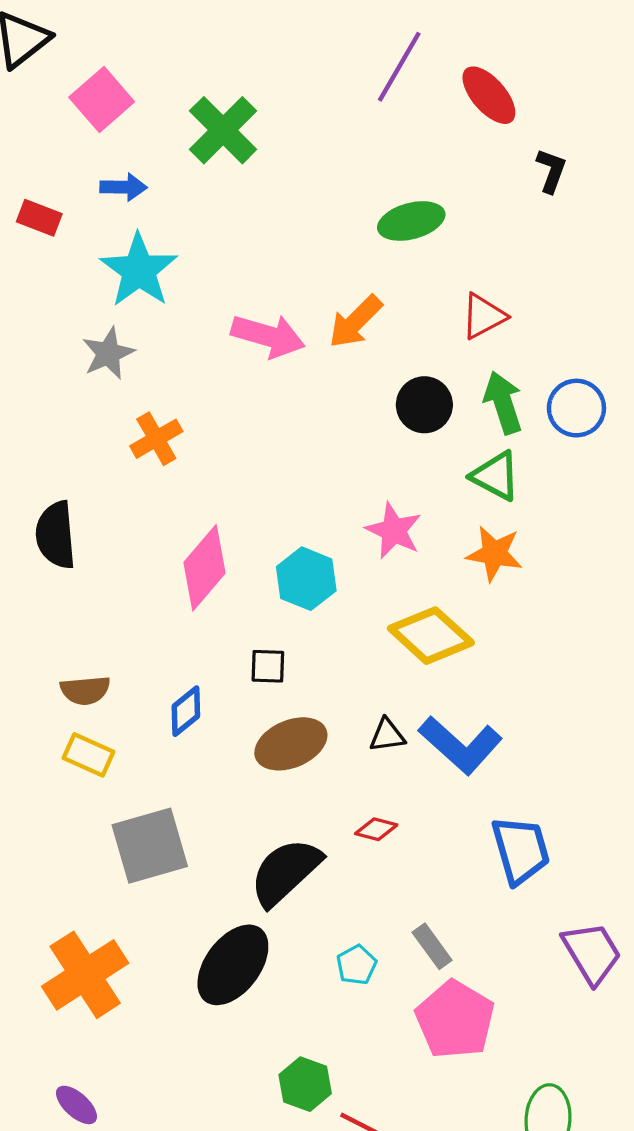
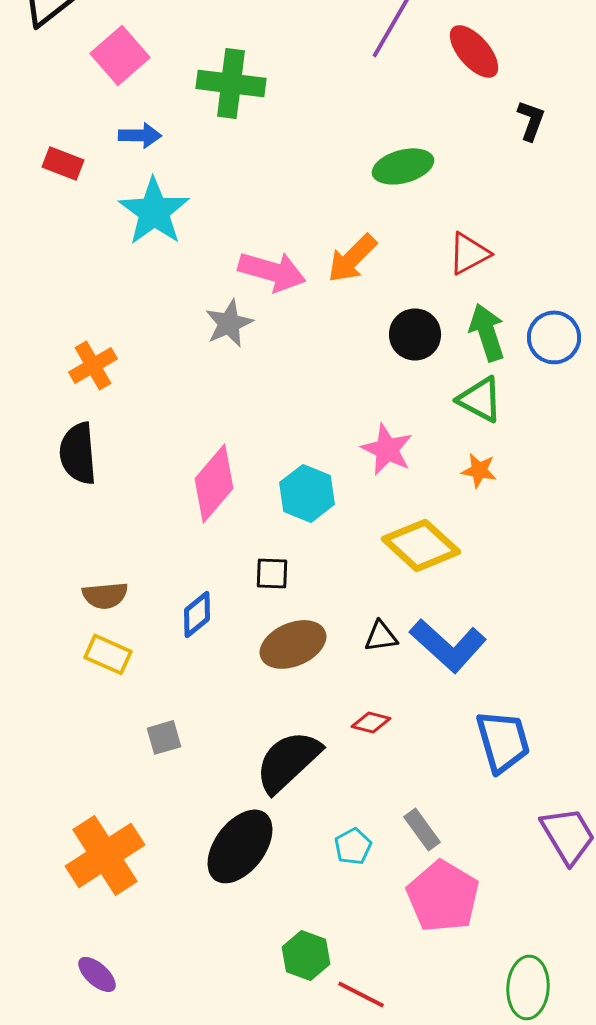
green cross: (223, 130) -> (231, 83), turned -38
gray star: (108, 353) -> (229, 323), moved
orange cross: (156, 439) -> (93, 365), moved
orange star: (494, 554) -> (479, 470), size x0.7
gray square: (150, 846) -> (164, 737), size x0.5

